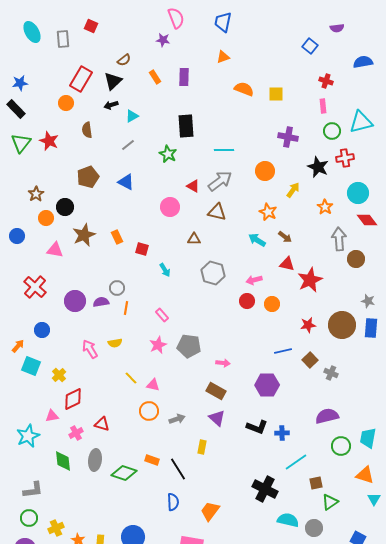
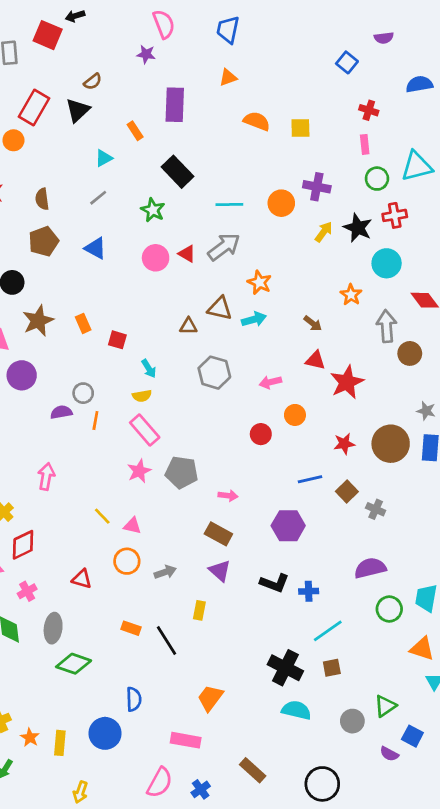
red square: (91, 26) -> (48, 35), size x1.5
orange rectangle: (155, 77) -> (135, 131), moved
purple rectangle: (184, 77) -> (175, 105), size x1.4
black arrow: (111, 105) -> (75, 16), moved
black rectangle: (186, 126) -> (177, 172), turned -40
brown semicircle: (87, 130) -> (42, 199), moved
orange circle: (265, 171) -> (281, 203), moved
yellow arrow: (293, 190) -> (324, 232), moved
cyan circle: (358, 193) -> (387, 263), moved
pink circle: (170, 207) -> (156, 258), moved
orange star: (325, 207) -> (351, 295), moved
brown triangle: (217, 212) -> (220, 308), moved
orange star: (268, 212) -> (259, 282), moved
cyan arrow: (257, 240) -> (254, 319), moved, turned 132
purple circle: (75, 301) -> (22, 375), moved
red circle: (247, 301) -> (261, 434), moved
pink rectangle: (162, 315) -> (145, 430), size x1.6
yellow semicircle: (115, 343) -> (142, 396), moved
pink arrow: (90, 349) -> (46, 476), turned 42
red triangle: (102, 424) -> (82, 579), moved
green diamond: (124, 473) -> (74, 664), moved
brown square: (316, 483) -> (332, 668), moved
blue semicircle: (173, 502) -> (134, 699), moved
green triangle: (330, 502) -> (385, 706), moved
cyan semicircle: (288, 520) -> (296, 710), moved

